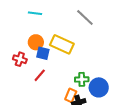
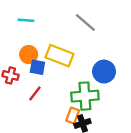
green cross: (82, 79) -> (85, 96), size x1.6
blue circle: (99, 87) -> (104, 72), moved

